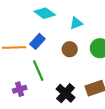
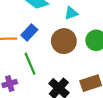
brown circle: (70, 49) -> (64, 41), size x1.5

